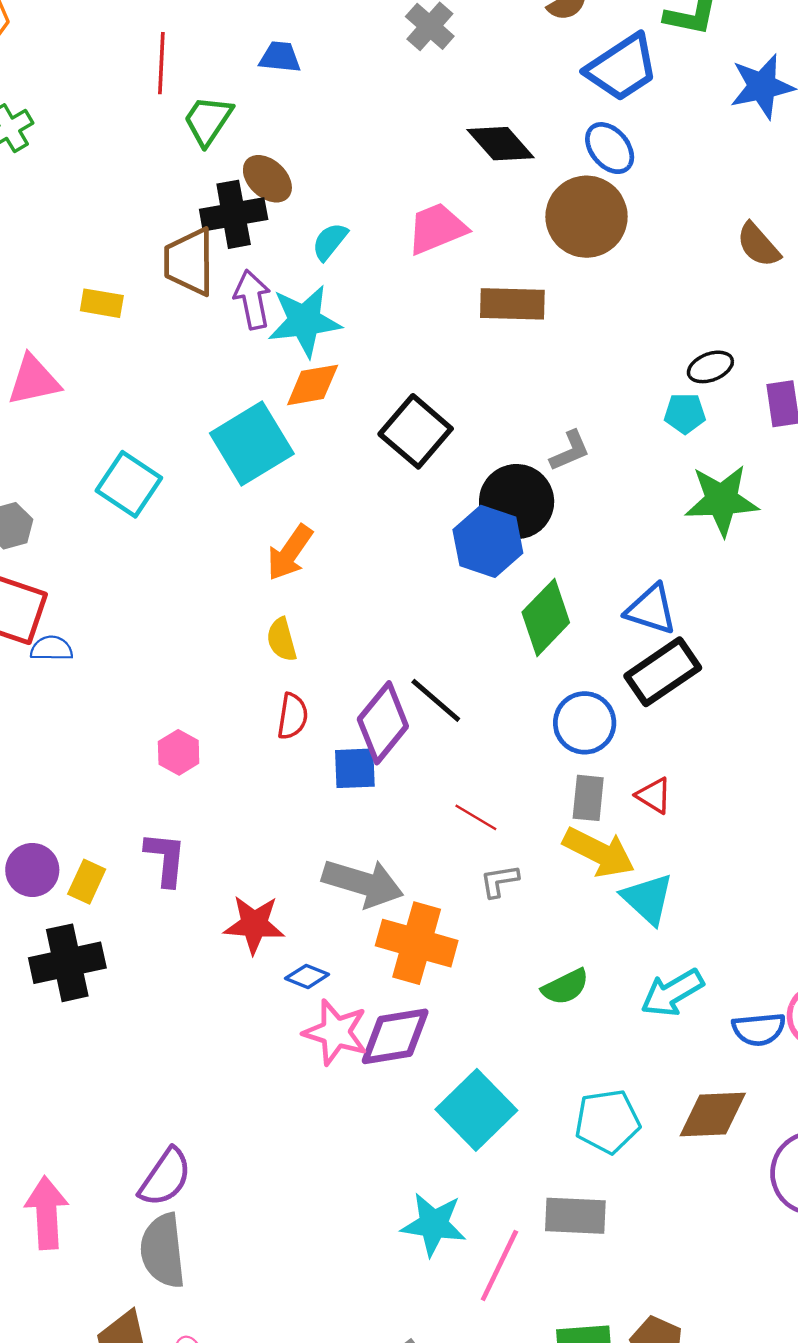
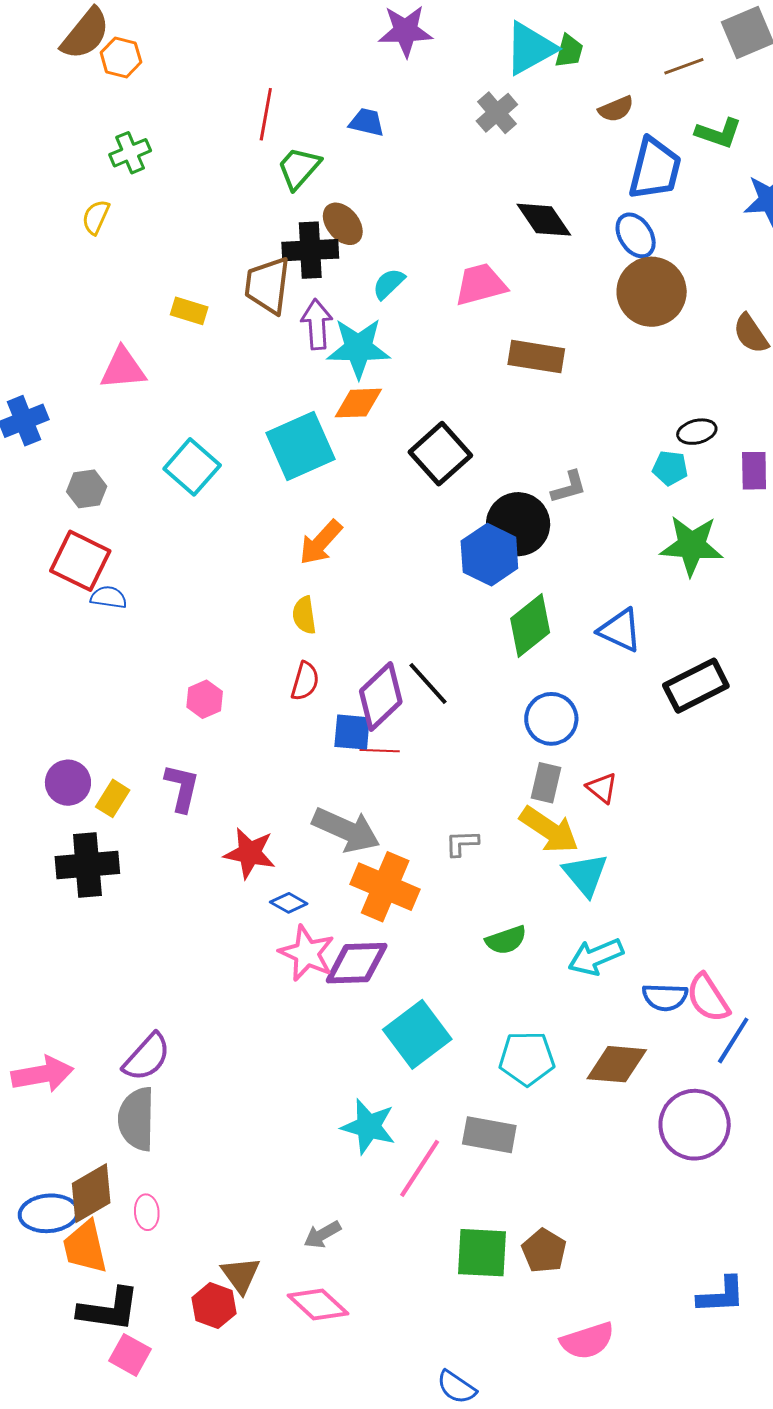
blue trapezoid: (622, 68) -> (655, 169), turned -50
brown circle: (587, 217) -> (652, 292), moved
black rectangle: (663, 672) -> (696, 686), moved
red line: (476, 817) -> (380, 751), moved, turned -36
pink arrow: (47, 1213) -> (42, 1074), turned 76

